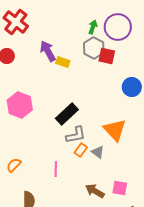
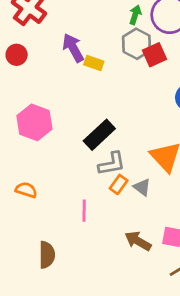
red square: (107, 56) -> (154, 55), turned -36
orange semicircle: (14, 165) -> (26, 190), moved, turned 63

